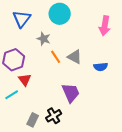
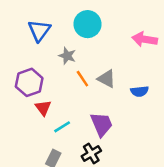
pink arrow: (105, 26) -> (145, 39), turned 90
cyan line: (12, 95) -> (62, 127), moved
black cross: (54, 116) -> (91, 153), moved

